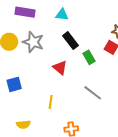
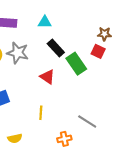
green rectangle: (89, 57) -> (76, 64), size x1.5
gray line: (93, 93) -> (87, 122), moved

